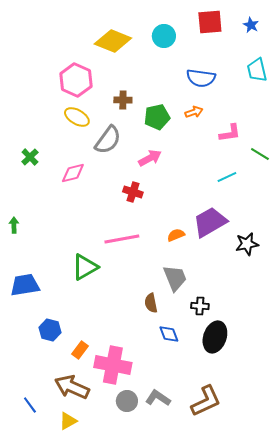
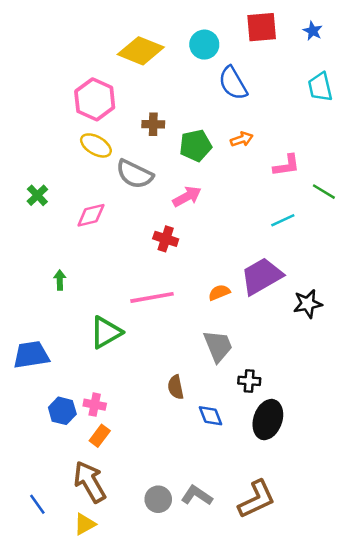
blue semicircle: (201, 78) -> (233, 83), moved, turned 52
gray semicircle: (108, 140) -> (135, 174), turned 80
green arrow: (14, 225) -> (60, 280), moved
brown semicircle: (151, 303) -> (176, 387), moved
pink cross: (113, 365) -> (95, 405), moved, size x0.5
brown arrow: (72, 387) -> (90, 482), turned 36

